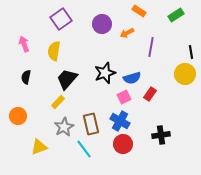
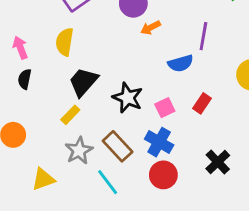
orange arrow: (127, 33) -> (150, 28), moved
pink arrow: (24, 44) -> (20, 48), moved
black star: (105, 73) -> (128, 98), moved, turned -30
blue semicircle: (132, 78) -> (181, 63), moved
brown rectangle: (91, 124) -> (118, 146), turned -30
black cross: (161, 135) -> (218, 162), turned -36

